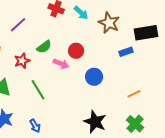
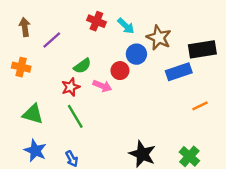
blue rectangle: (126, 52) -> (179, 72), size x1.5
red star: (22, 61) -> (71, 87), moved
blue circle: (94, 77) -> (136, 54), moved
orange line: (134, 94) -> (200, 106), moved

